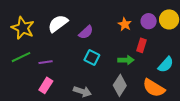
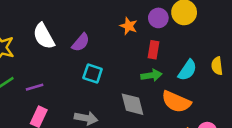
white semicircle: (58, 24) -> (44, 36), turned -75
green arrow: (126, 60) -> (151, 75), moved
gray diamond: (120, 85) -> (133, 104), turned -40

